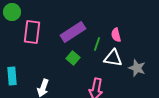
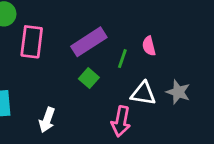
white triangle: (113, 58) -> (143, 93), moved

